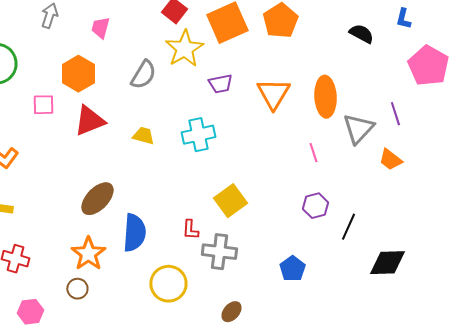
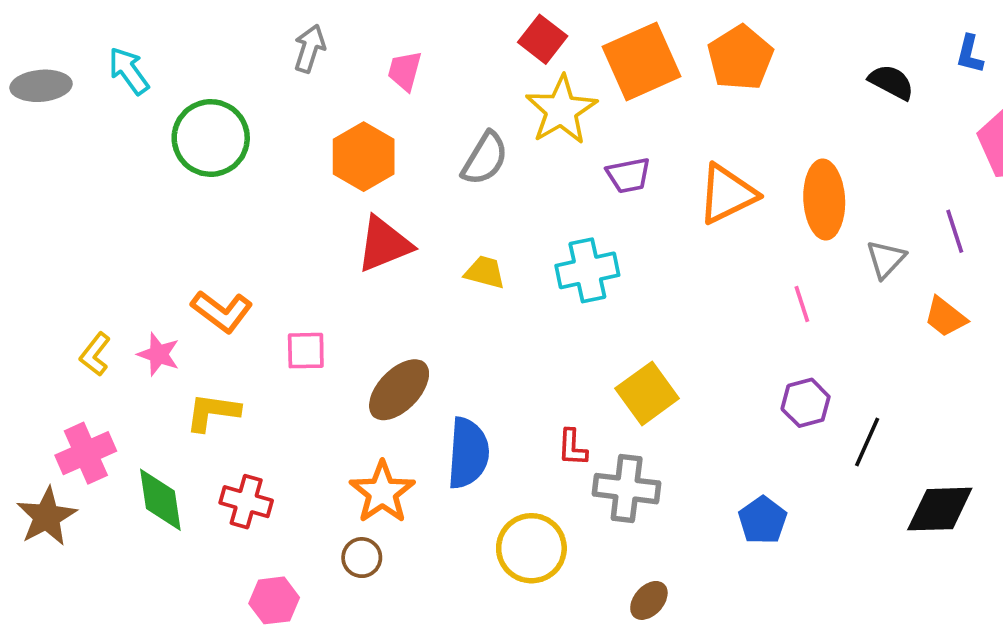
orange triangle: (273, 94) -> (727, 194), turned 33
pink square: (43, 105) -> (306, 351), moved
gray triangle: (358, 129) -> (886, 259), size x0.7

